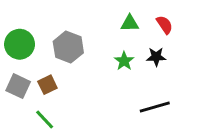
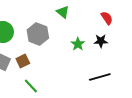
green triangle: (130, 23) -> (63, 12), moved, turned 40
green line: (45, 120) -> (31, 86), moved

